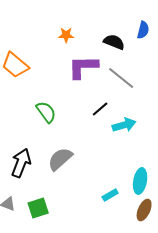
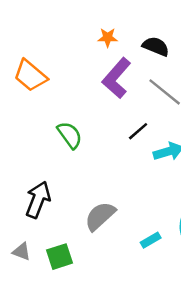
orange star: (66, 35) -> (108, 37), moved
purple L-shape: (83, 67) -> (116, 78), turned -48
gray semicircle: (60, 159) -> (100, 216), moved

